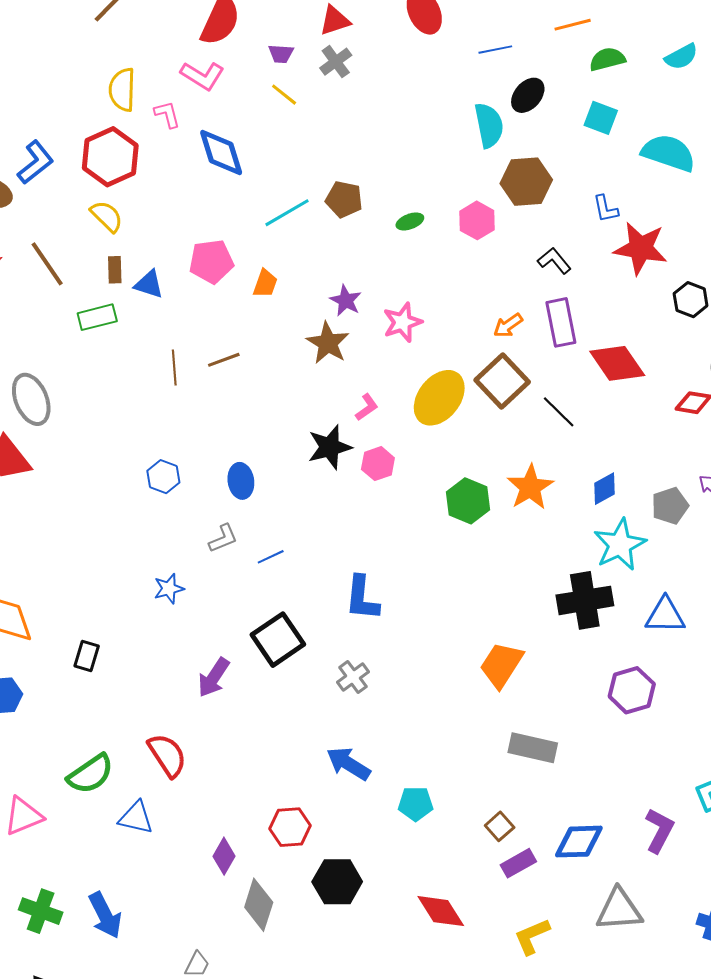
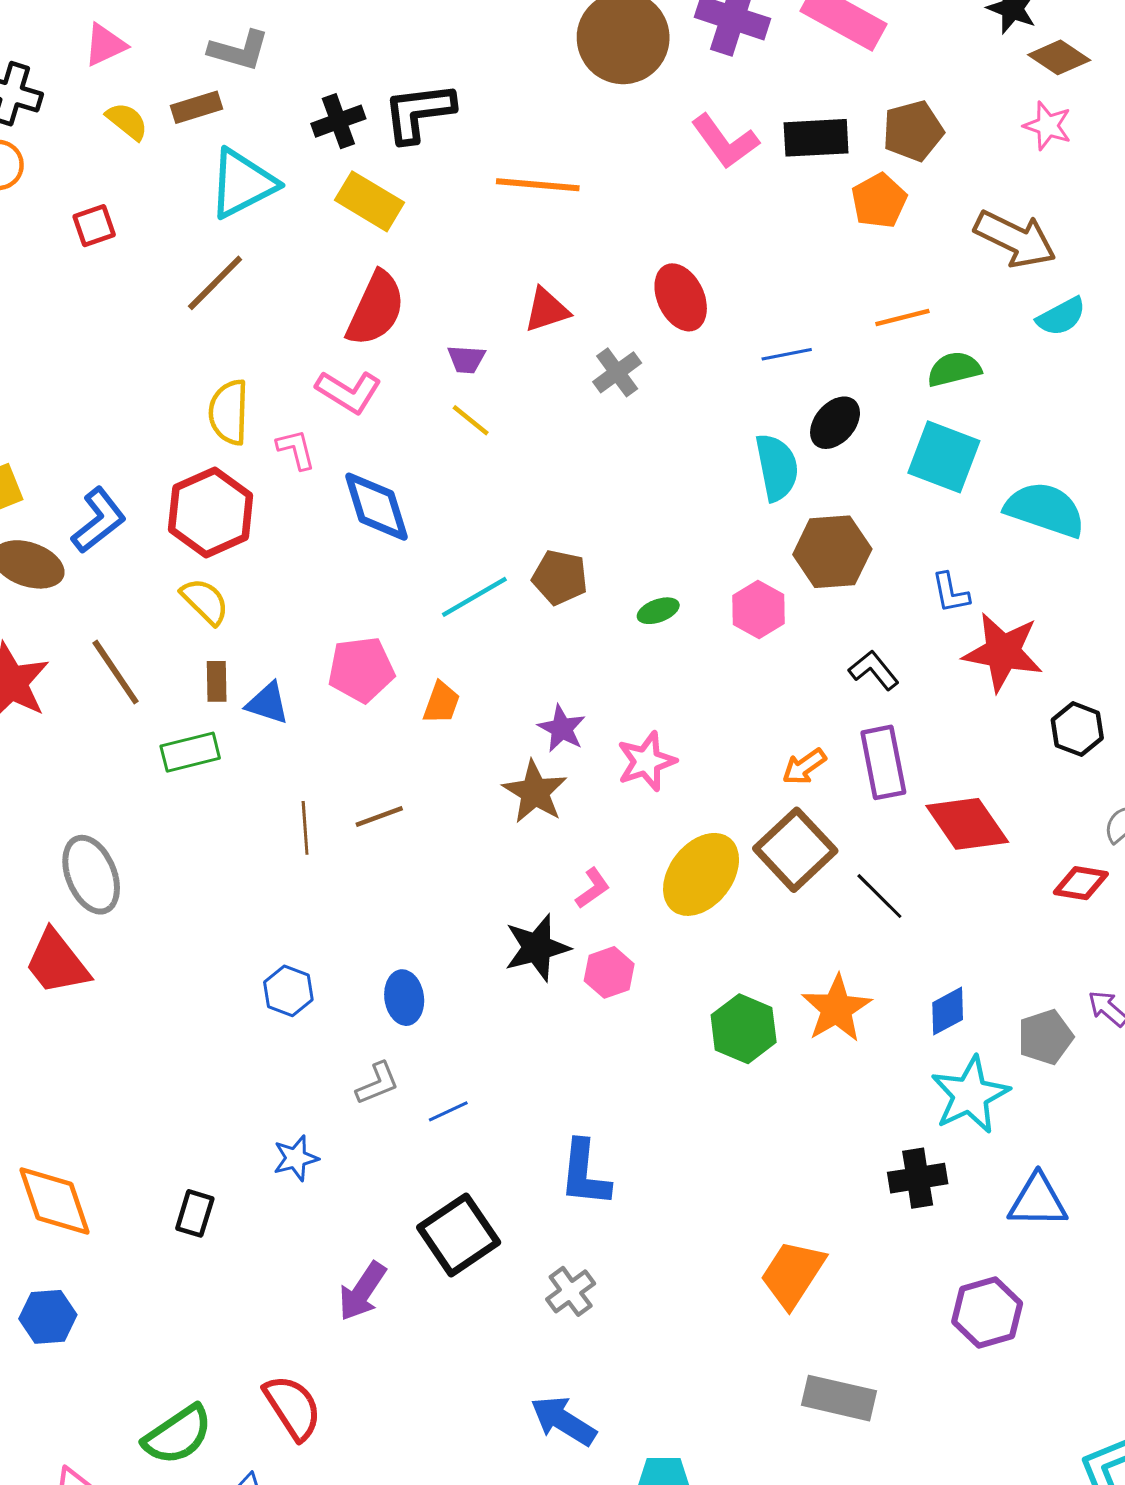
cyan semicircle: (681, 57) -> (1061, 317), moved
gray cross: (336, 62) -> (617, 372), moved
cyan square: (601, 118) -> (944, 457), size x1.4
black cross: (585, 600) -> (918, 1178), size x0.7
black rectangle: (87, 656) -> (195, 1213), moved

